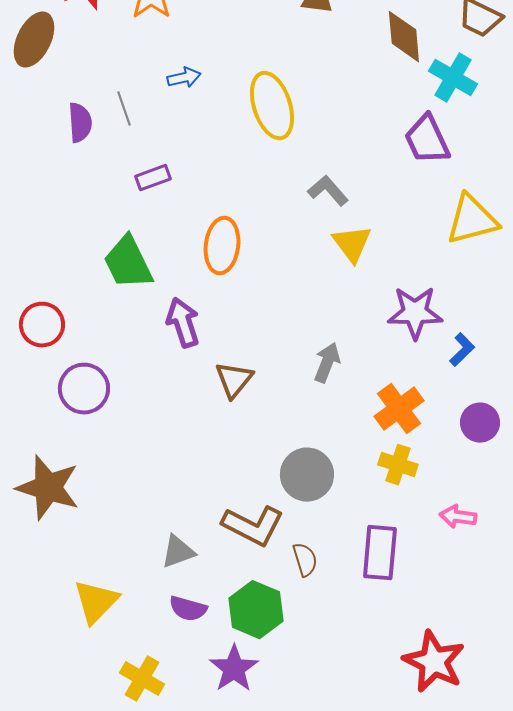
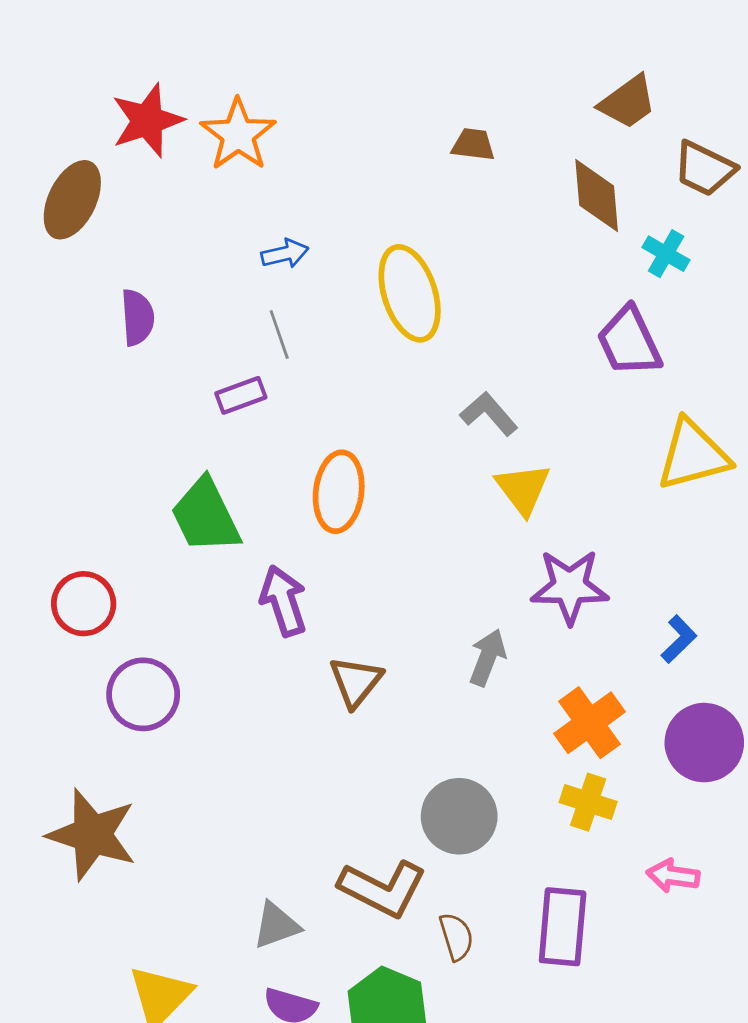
cyan cross: (453, 78) -> (666, 254), size x0.7
gray line: (124, 109) -> (279, 334), moved
purple star: (415, 313) -> (570, 587), moved
purple circle: (480, 423) -> (704, 743), size x1.4

